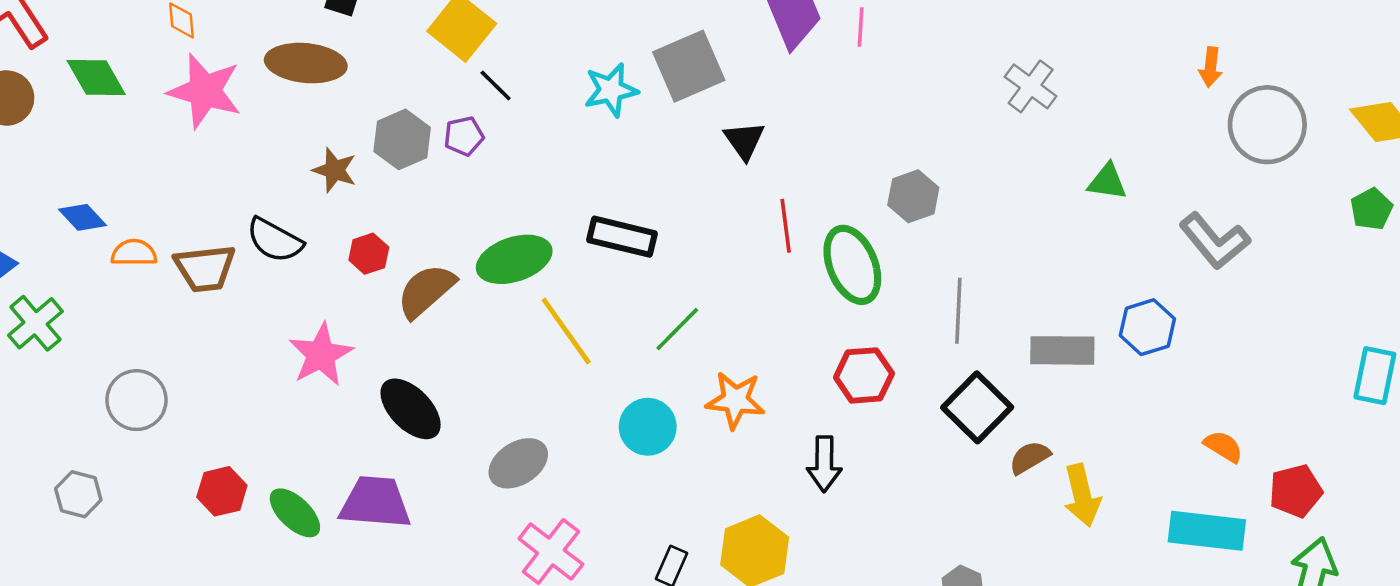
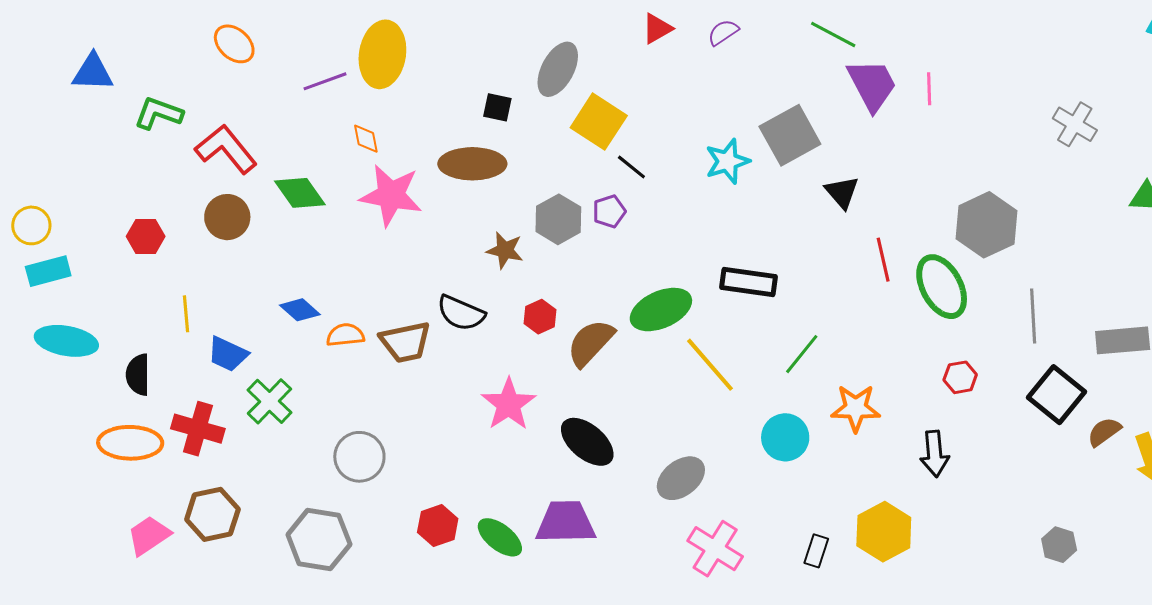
gray hexagon: (913, 196) -> (987, 225), size x1.5
red hexagon: (864, 375) -> (960, 377), size x0.7
gray hexagon: (78, 494) -> (319, 540), size x1.6

